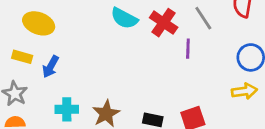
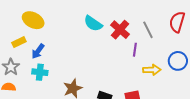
yellow rectangle: (22, 57) -> (19, 42), turned -48
yellow arrow: (244, 91) -> (152, 70), moved
cyan cross: (67, 109) -> (40, 72), moved

